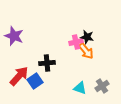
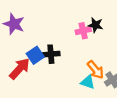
orange arrow: (86, 51) -> (96, 70), moved
blue square: (35, 81) -> (35, 55), moved

